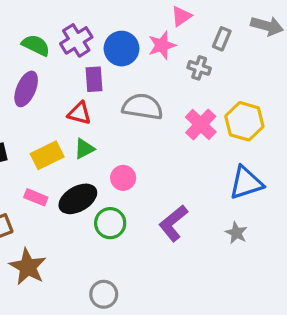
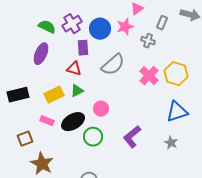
gray semicircle: (143, 107) -> (113, 65), turned 130

